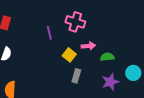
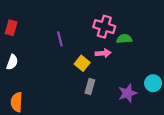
pink cross: (75, 22) -> (104, 27), moved
green semicircle: (107, 57) -> (124, 39), moved

